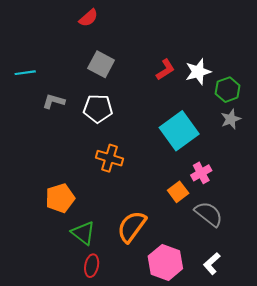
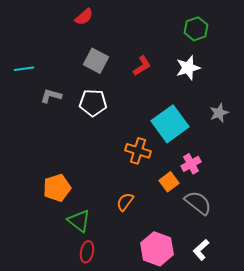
red L-shape: (165, 70) -> (142, 66), moved
green hexagon: (228, 90) -> (196, 29), moved
orange cross: (110, 158) -> (138, 151), moved
orange semicircle: (132, 227) -> (125, 202), moved, size x0.6

